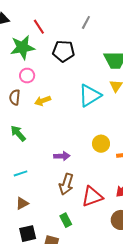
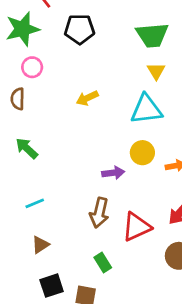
cyan triangle: (90, 95) -> (146, 109), moved, turned 30
yellow arrow: (43, 101) -> (87, 98), moved
purple arrow: (62, 156) -> (113, 173), moved

